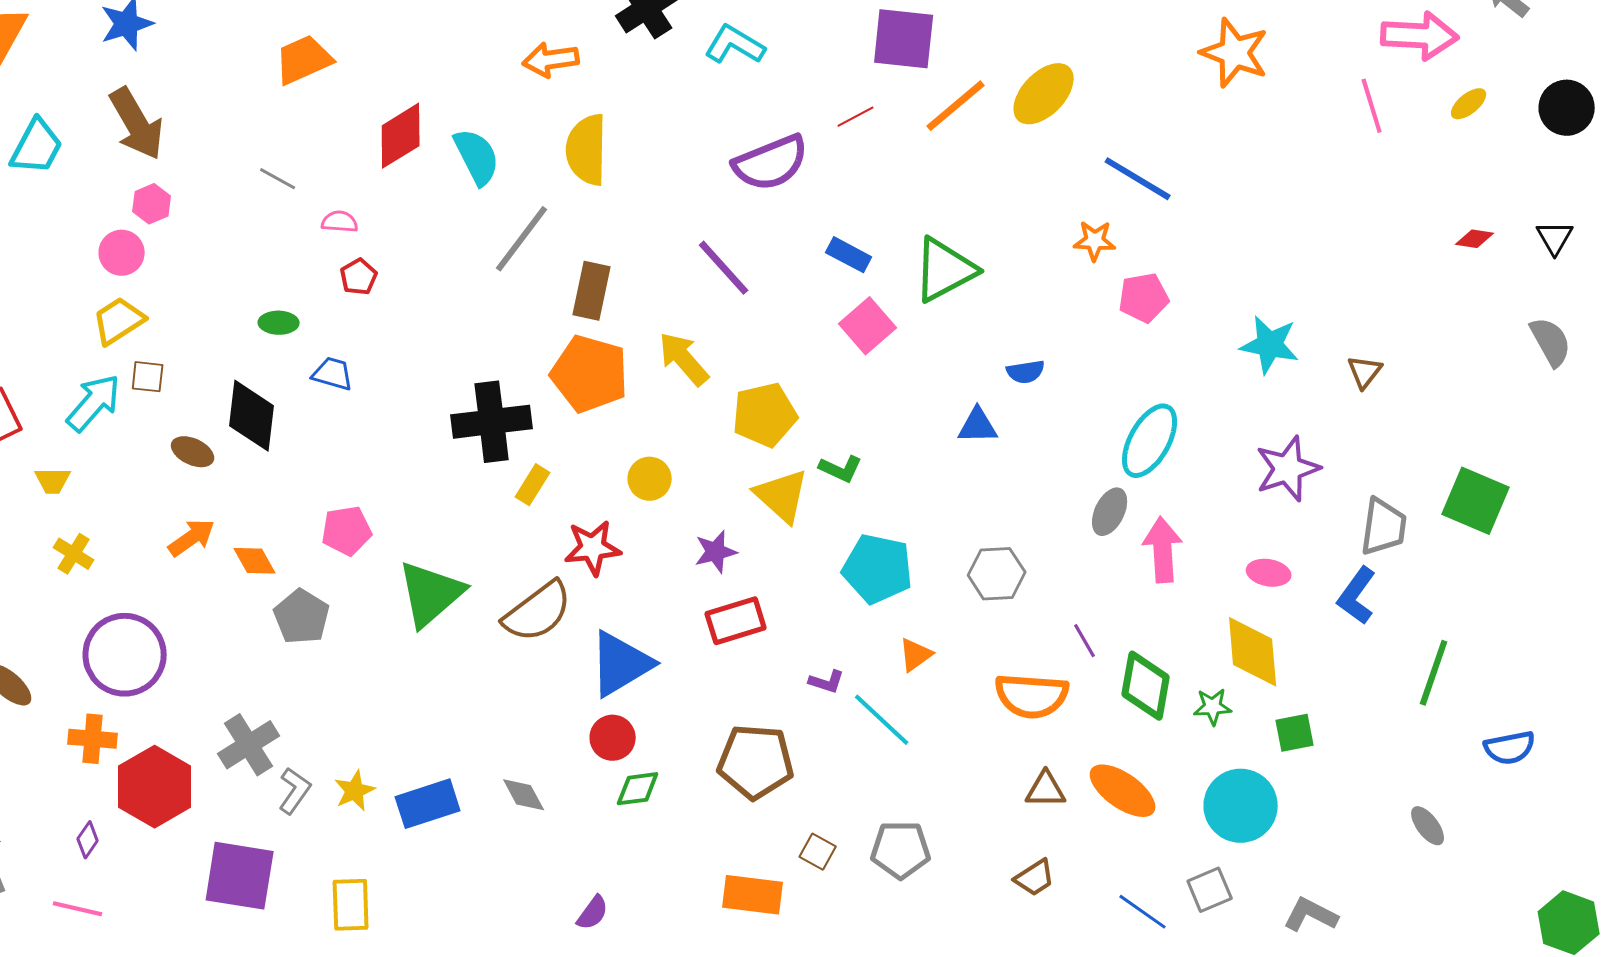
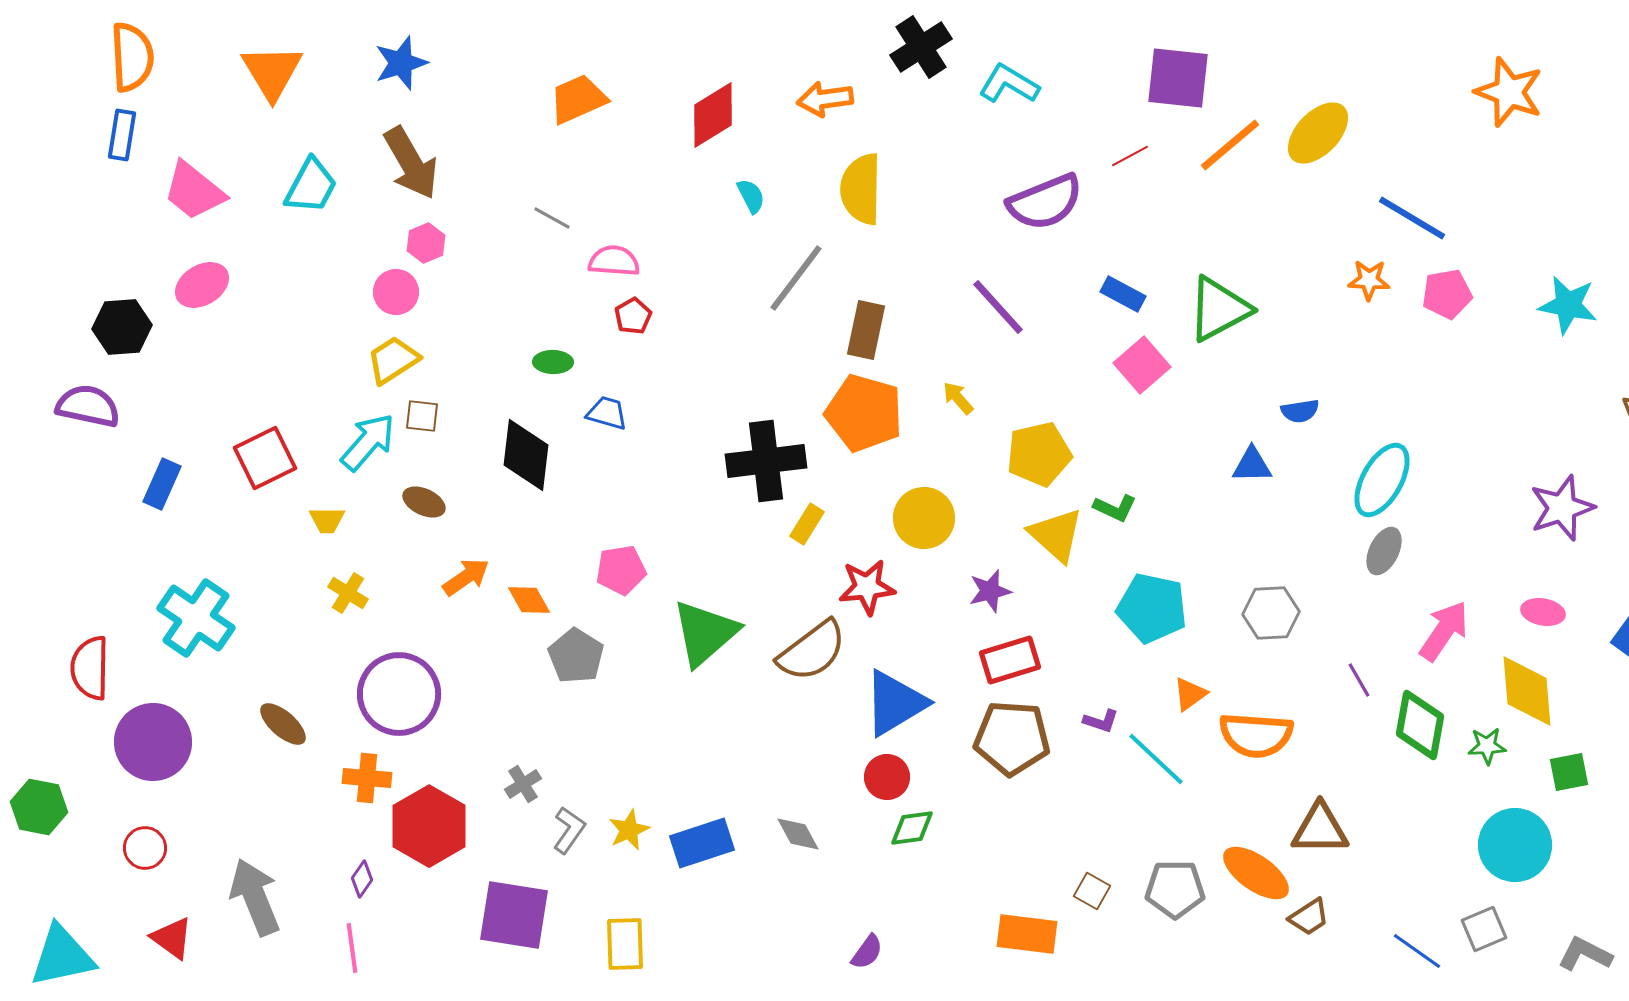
red diamond: (401, 136) -> (713, 115), moved
cyan semicircle: (477, 157) -> (751, 196), size x0.6
pink semicircle: (340, 222) -> (614, 261), size x1.4
pink pentagon: (1144, 298) -> (1447, 294), moved
cyan star: (1270, 345) -> (1568, 305), moved
yellow arrow: (684, 359) -> (958, 398), size x0.6
cyan ellipse: (1150, 441) -> (1382, 480), moved
brown ellipse: (193, 452) -> (424, 502), moved
yellow circle: (650, 479) -> (924, 518), size x1.4
pink arrow: (1163, 550) -> (1444, 631), moved, turned 38
orange semicircle: (1032, 696) -> (1256, 735), moved
gray cross: (249, 745) -> (523, 784), size x0.6
brown pentagon: (756, 762) -> (1012, 738), moved
brown triangle: (1046, 790) -> (1320, 829), size x1.4
orange ellipse: (1123, 791) -> (1256, 873), moved
pink line: (78, 909) -> (352, 948), turned 69

